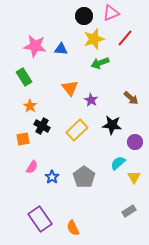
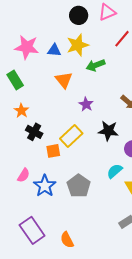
yellow star: (94, 39) -> (78, 45), moved
orange triangle: (70, 88) -> (64, 80), moved
orange square: (23, 139) -> (53, 151), moved
blue star: (52, 177) -> (45, 186), size x1.5

